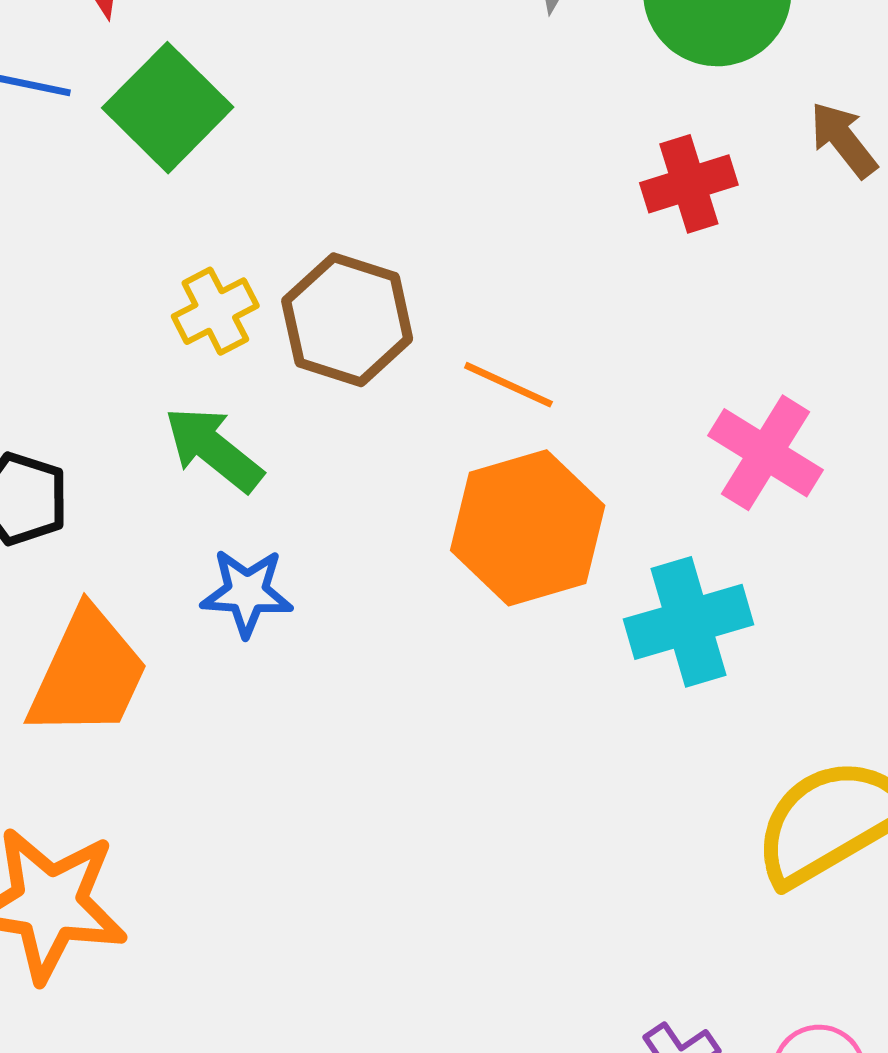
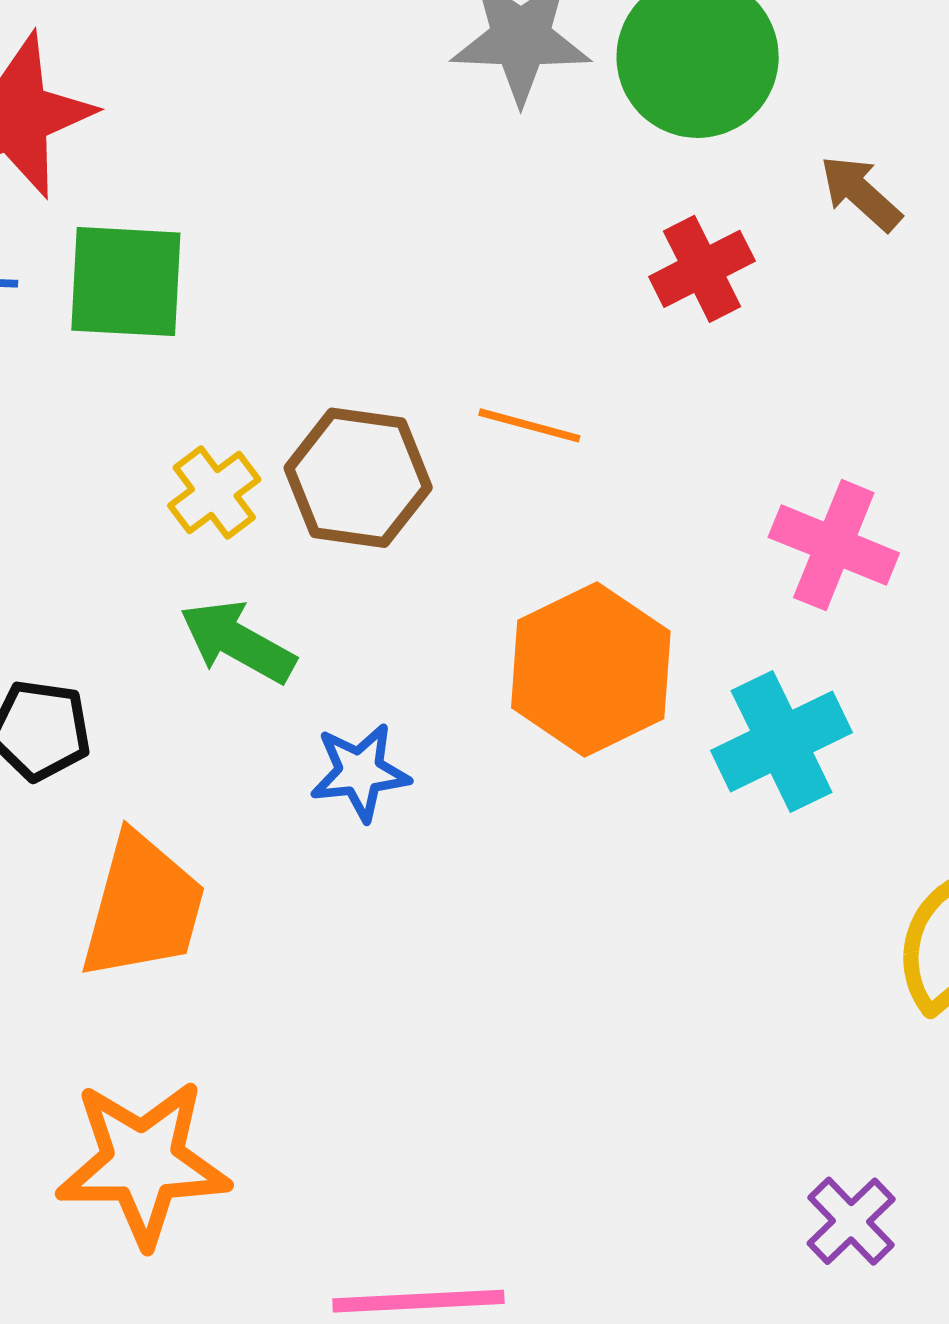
green square: (168, 108) -> (126, 282), turned -32
orange line: (508, 385) -> (529, 425), moved
blue star: (247, 593) -> (360, 772), moved

